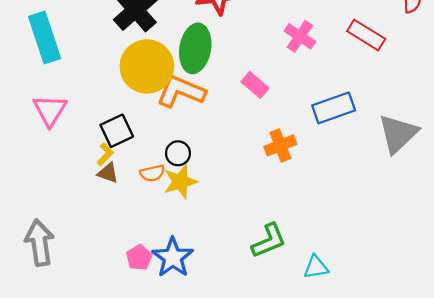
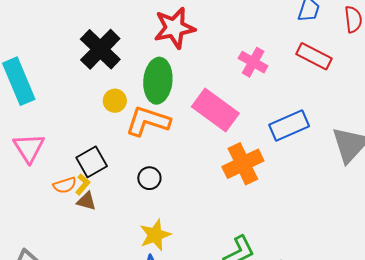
yellow circle: (147, 67) -> (115, 101), size x0.5
pink rectangle: (255, 85) -> (215, 110), size x1.8
orange cross: (280, 145) -> (243, 164), size x1.4
orange semicircle: (152, 173) -> (65, 185), moved
yellow star: (180, 182) -> (155, 235), moved

